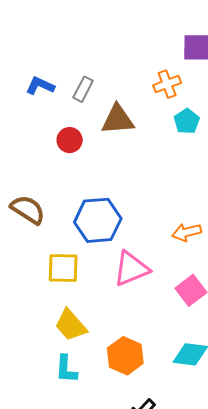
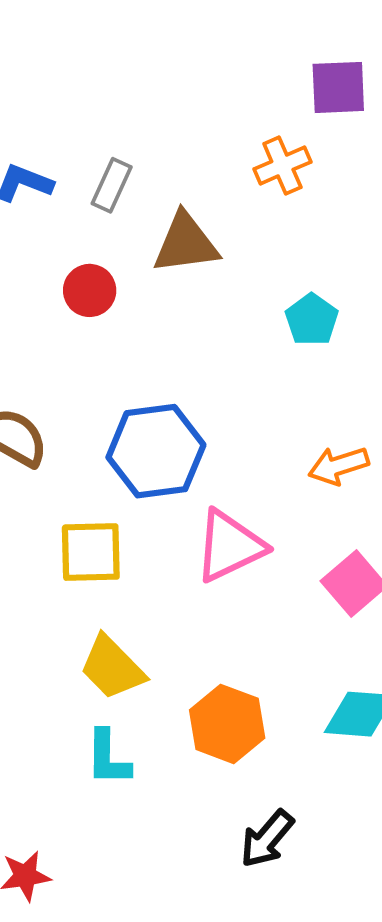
cyan pentagon: (187, 121) -> (312, 320), moved

